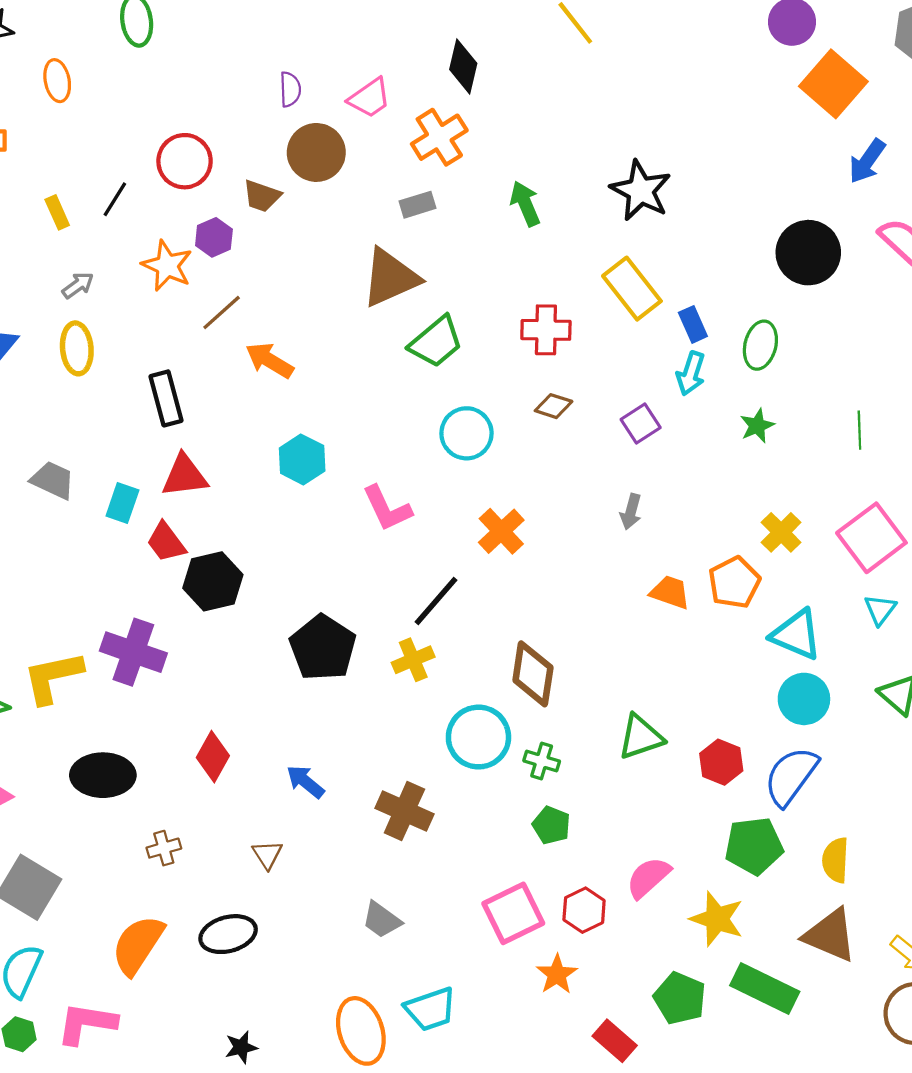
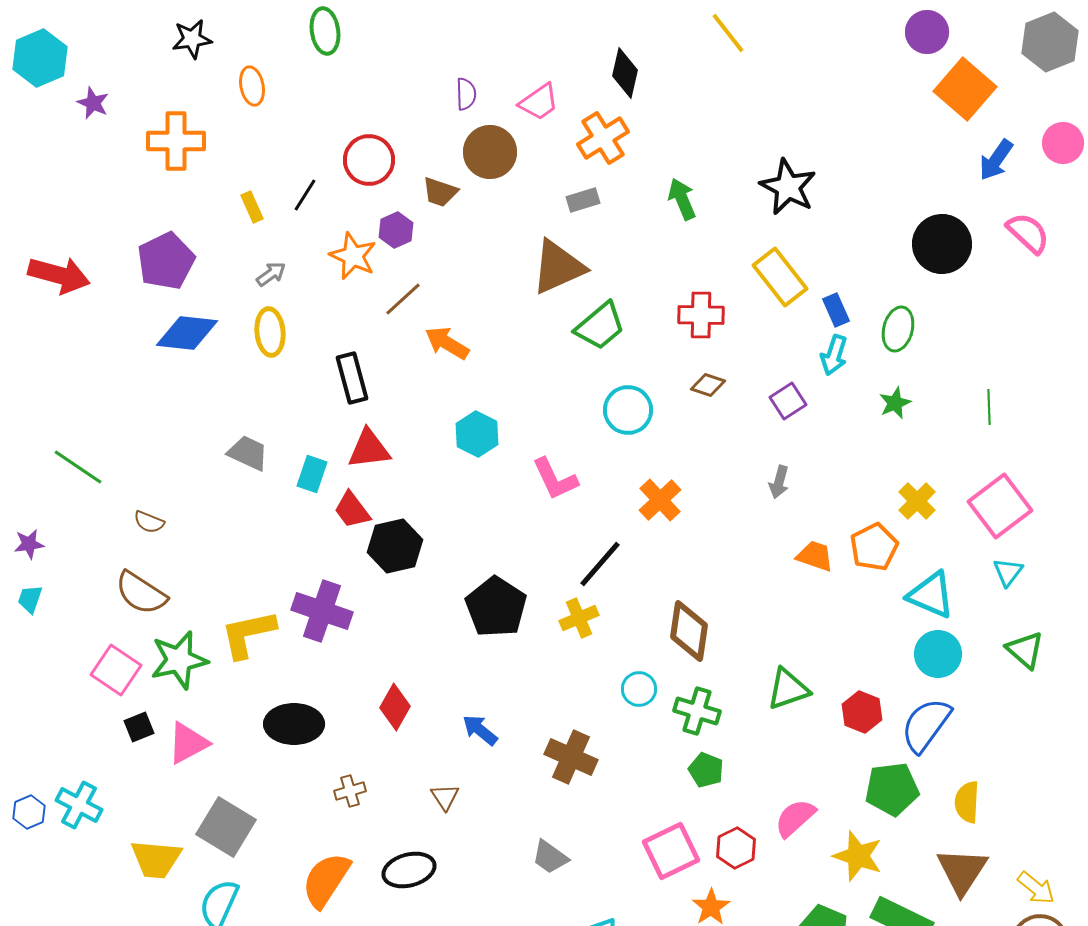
cyan circle: (478, 737) -> (639, 689), size x0.6
green cross: (542, 761) -> (697, 711), size x1.4
brown triangle: (830, 935) -> (962, 871), turned 40

